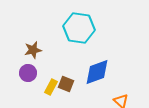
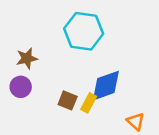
yellow rectangle: (51, 87) -> (89, 103), moved

